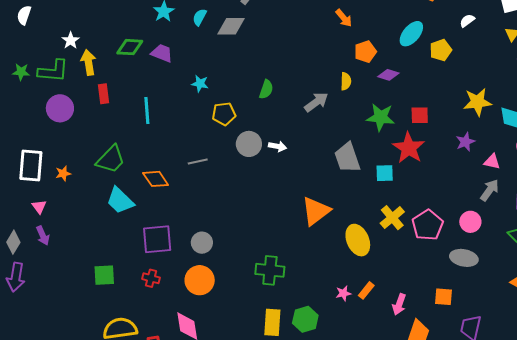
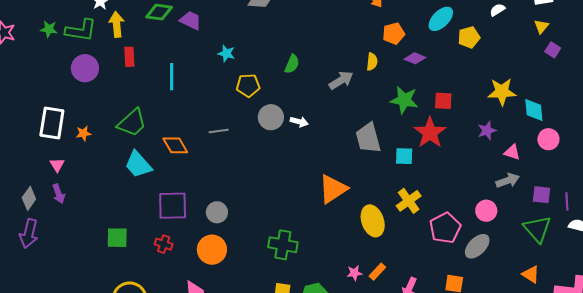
gray arrow: (490, 190) -> (508, 181), turned 30
pink pentagon: (428, 225) -> (445, 228), moved
gray ellipse: (464, 258) -> (477, 246), turned -60

